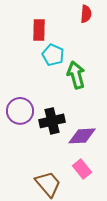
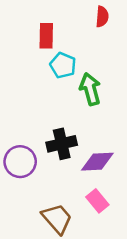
purple circle: (20, 111) -> (20, 162), moved

